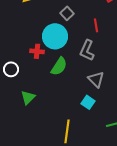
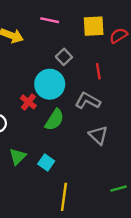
gray L-shape: (87, 50) -> (88, 101), turned 95
red cross: (37, 51) -> (28, 102), turned 32
cyan square: (88, 102) -> (46, 162), moved

